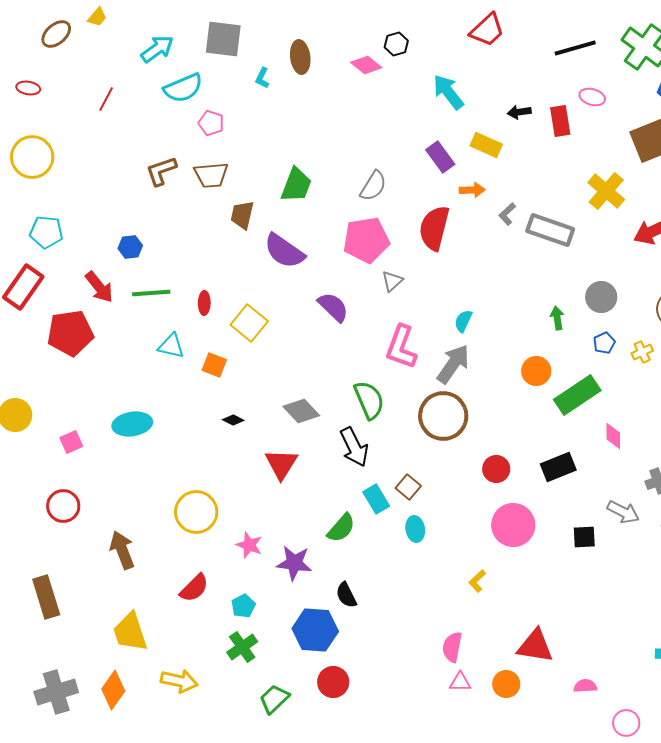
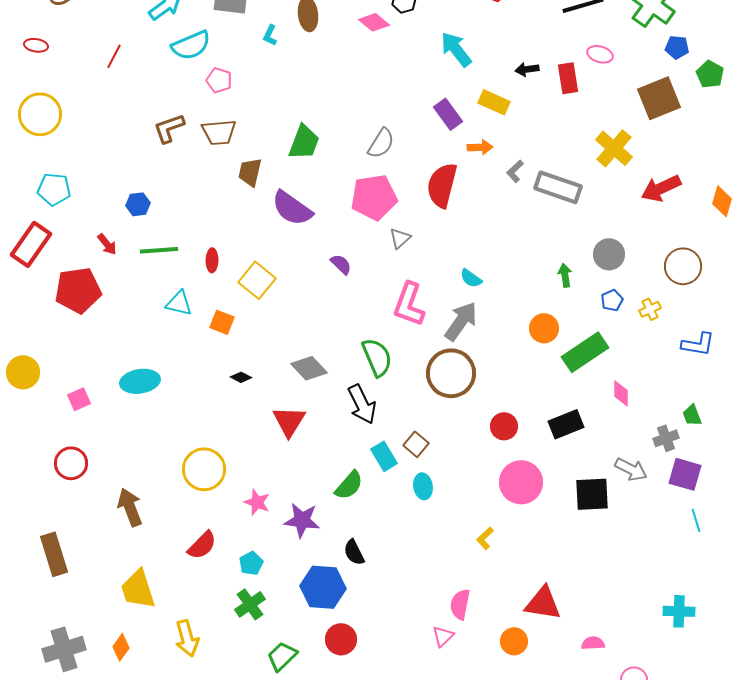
red arrow: (99, 287) -> (107, 244), size x0.7
purple semicircle: (333, 307) -> (341, 264), size x0.7
cyan semicircle: (463, 321) -> (471, 278), turned -80
black square: (584, 537) -> (592, 494), size x1.5
yellow arrow: (179, 681) -> (187, 638), turned 63
pink triangle: (460, 682) -> (443, 636), moved, turned -45
orange diamond: (113, 690) -> (121, 647), size x0.7

